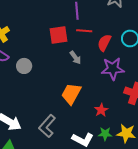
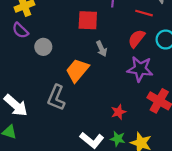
red line: (84, 31) -> (144, 13), moved
orange trapezoid: (71, 94) -> (77, 70), moved
gray L-shape: (47, 126) -> (56, 98), moved, turned -30

